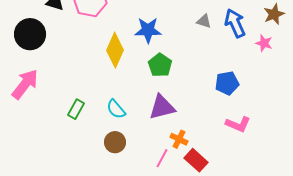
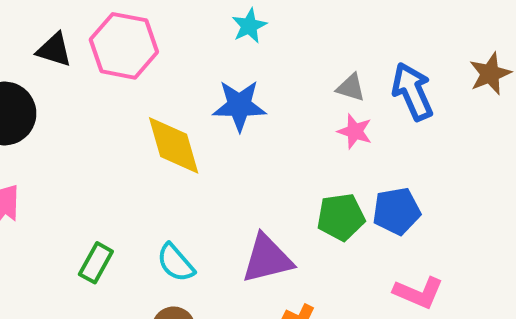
pink star: (264, 43) -> (355, 131), moved
yellow diamond: (115, 50) -> (174, 145), turned -40
green pentagon: (160, 65) -> (341, 217), moved, turned 30

